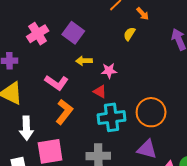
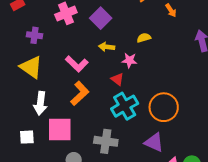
yellow semicircle: (129, 34) -> (144, 38), moved, turned 32
cyan cross: (111, 117) -> (125, 106), turned -32

